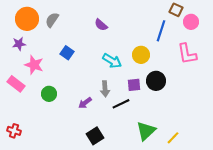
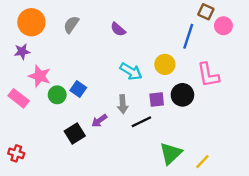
gray semicircle: (52, 20) -> (71, 25), moved
blue square: (67, 53) -> (78, 89), moved
pink L-shape: (187, 54) -> (208, 75), moved
green circle: (49, 94) -> (57, 95), moved
black square: (95, 136) -> (75, 133), moved

